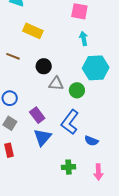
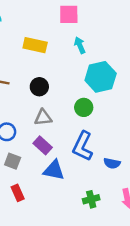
yellow rectangle: (33, 31) -> (35, 45), moved
gray triangle: (56, 84) -> (43, 118), moved
blue triangle: (42, 137) -> (54, 170), turned -48

